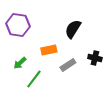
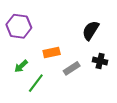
black semicircle: (73, 29) -> (91, 30), moved

